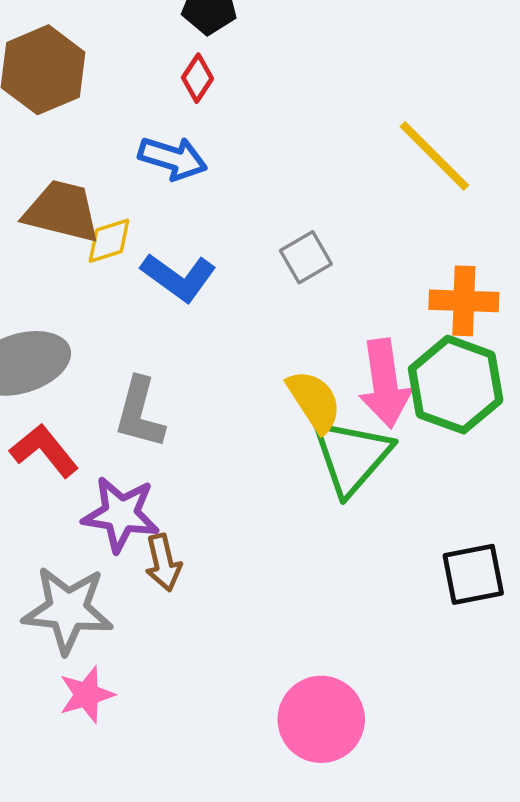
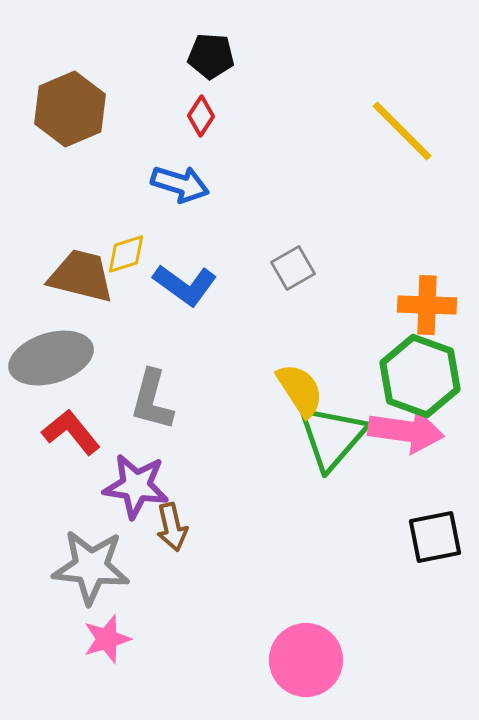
yellow line: (434, 156) -> (402, 131), moved
brown trapezoid: (62, 211) -> (81, 276), moved
pink arrow: (385, 383) -> (406, 431), moved, turned -74

